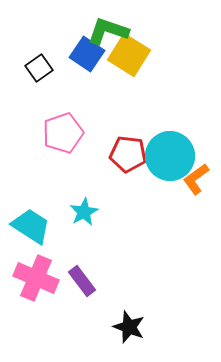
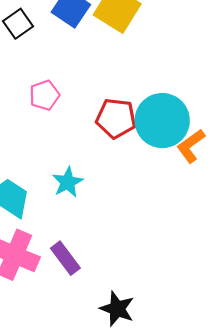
pink pentagon: (63, 133) -> (44, 95), size x0.7

